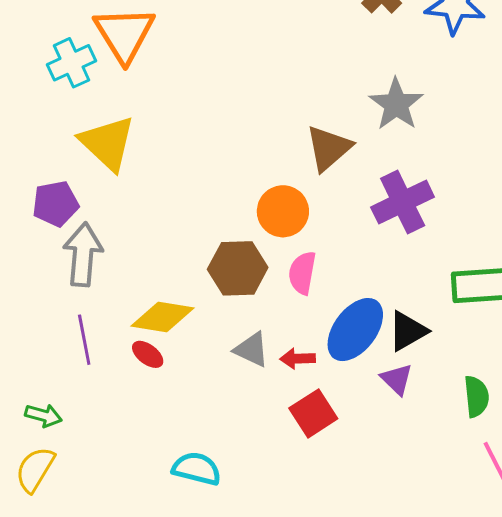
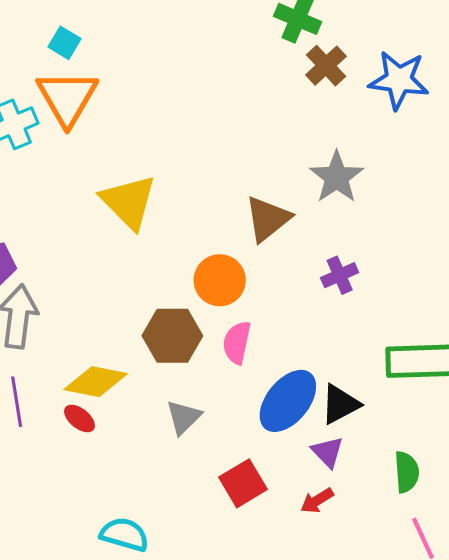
yellow triangle: (107, 143) -> (129, 202), moved
purple cross: (403, 202) -> (340, 275), size x0.6
gray triangle: (252, 349) -> (184, 417), turned 48
red arrow: (298, 359) -> (317, 501), moved, turned -32

